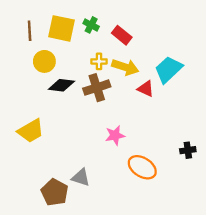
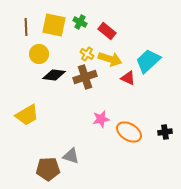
yellow cross: (99, 61) -> (87, 54), turned 32
orange ellipse: (142, 167) -> (129, 132), moved
brown pentagon: (55, 192) -> (48, 169), turned -30

